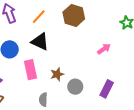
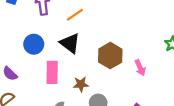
brown hexagon: (74, 15) -> (110, 56), moved
pink arrow: (104, 49) -> (140, 68), turned 88

